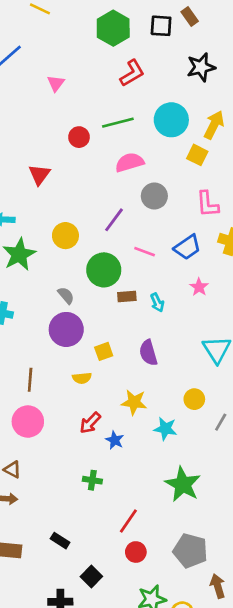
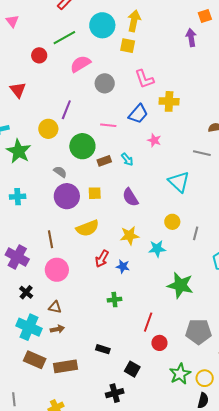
purple line: (114, 220) -> (66, 110), moved
yellow square: (104, 351) -> (95, 193), moved, turned 32
yellow semicircle: (82, 378) -> (87, 228), size x1.6

